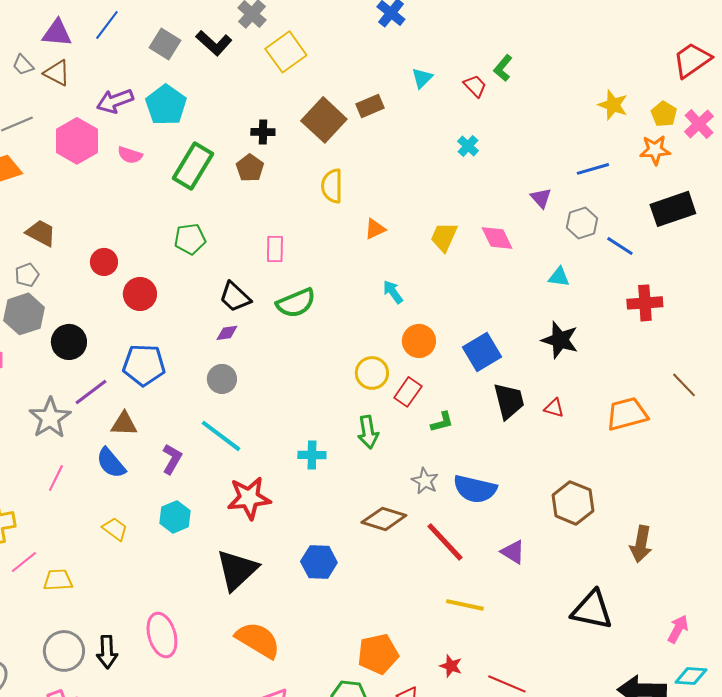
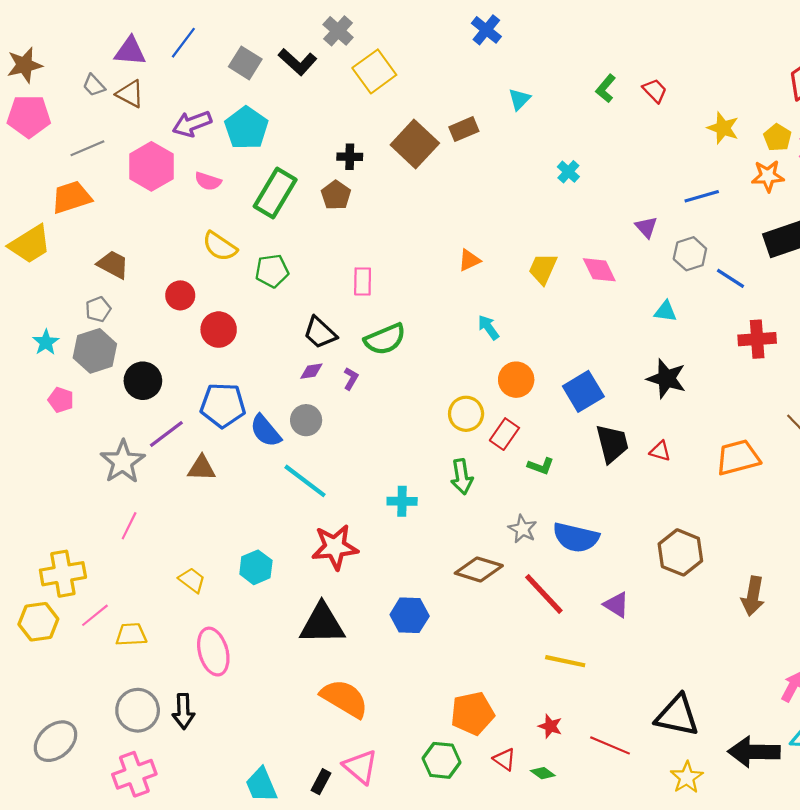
red trapezoid: (475, 86) -> (655, 91), moved
yellow semicircle: (332, 186) -> (220, 246), moved, turned -56
green L-shape: (442, 422) -> (541, 466), turned 35
purple L-shape: (172, 459) -> (351, 379), moved, size x0.7
blue semicircle: (111, 463) -> (266, 431), moved
black triangle: (237, 570) -> (322, 624), turned 42
black triangle: (592, 610) -> (677, 716), moved
pink ellipse: (162, 635) -> (213, 652), moved

